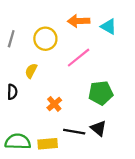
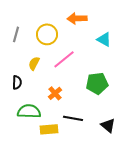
cyan triangle: (108, 27) -> (104, 39), moved
pink line: (79, 58) -> (64, 59), moved
black triangle: (99, 128) -> (108, 125), moved
green semicircle: (18, 142) -> (29, 111), moved

